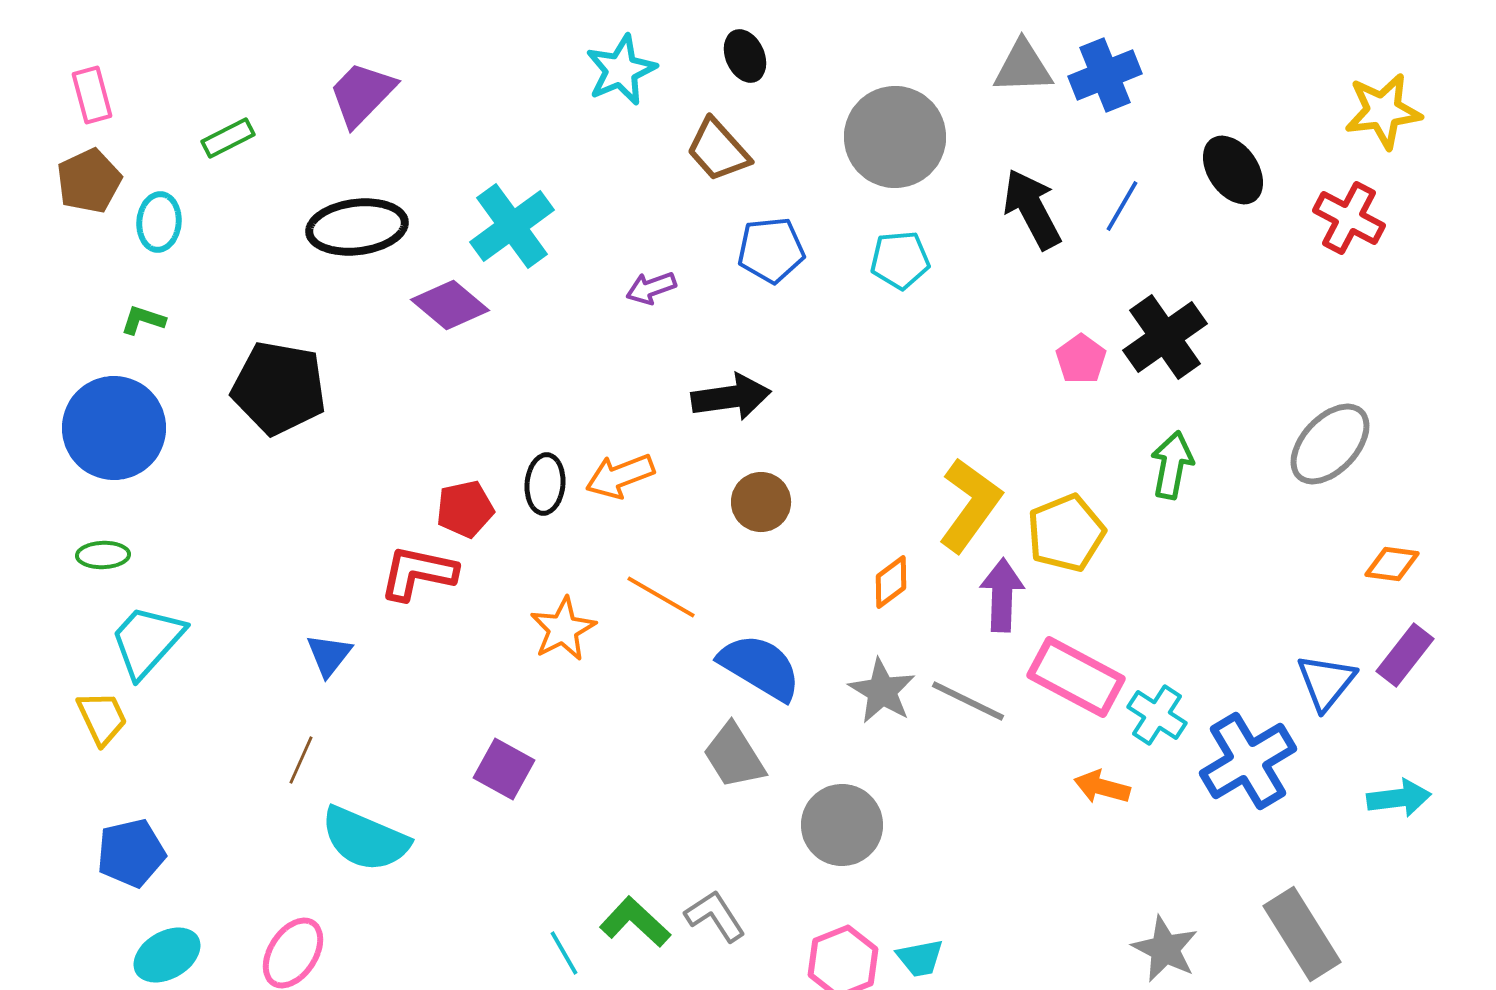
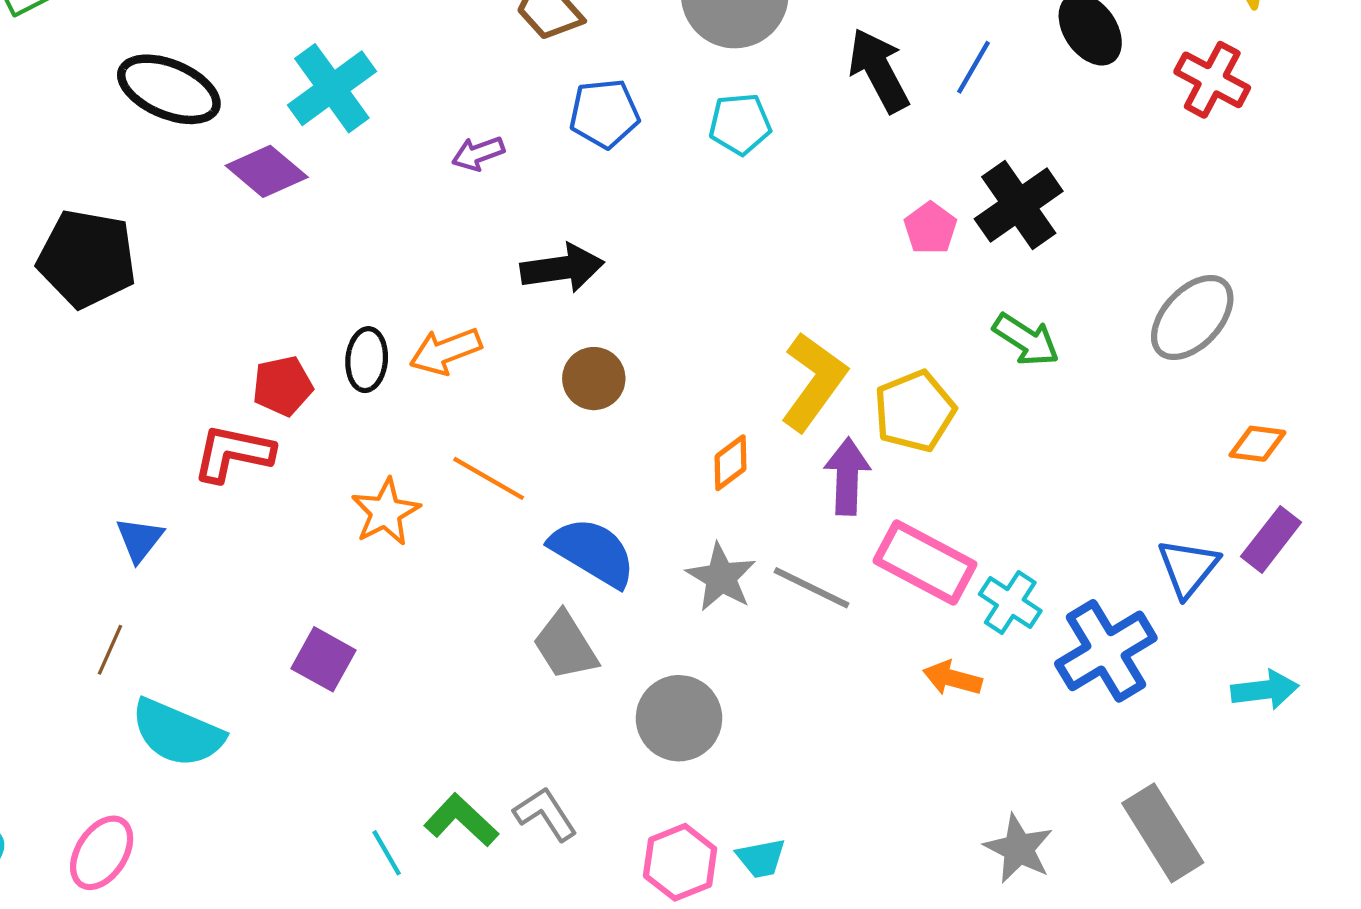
black ellipse: (357, 227) -> (169, 89), turned 30
green arrow: (1172, 465) -> (1026, 340), turned 112

